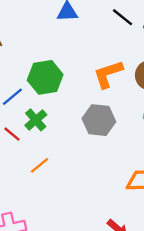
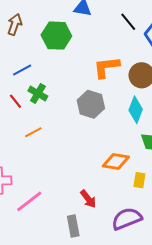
green hexagon: (45, 77) -> (56, 36), moved
green cross: (36, 120) -> (38, 94), turned -30

